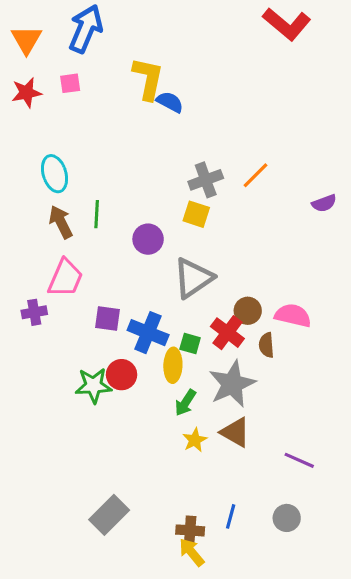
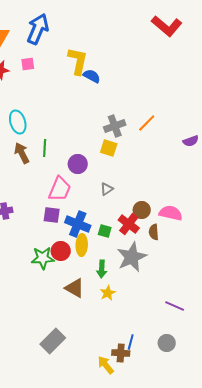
pink trapezoid: (65, 278) -> (60, 189), moved
gray triangle: (193, 278) -> (107, 189), size x0.5
yellow ellipse: (173, 365) -> (82, 245), moved
green arrow: (185, 403) -> (102, 269), turned -30
brown triangle: (235, 432) -> (75, 288), moved
brown cross: (190, 530) -> (121, 353), moved

